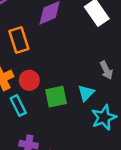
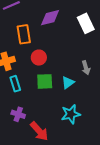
red circle: (29, 80) -> (39, 58), moved
cyan star: (104, 117) -> (71, 114), moved

